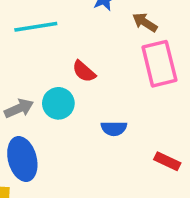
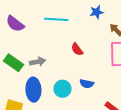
cyan circle: (58, 103) -> (62, 89), moved

